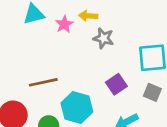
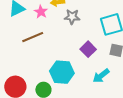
brown line: (43, 82) -> (33, 37), moved

